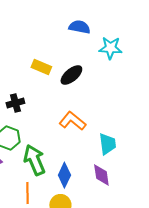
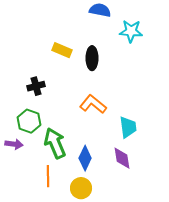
black ellipse: (71, 75) -> (92, 58), turned -50

